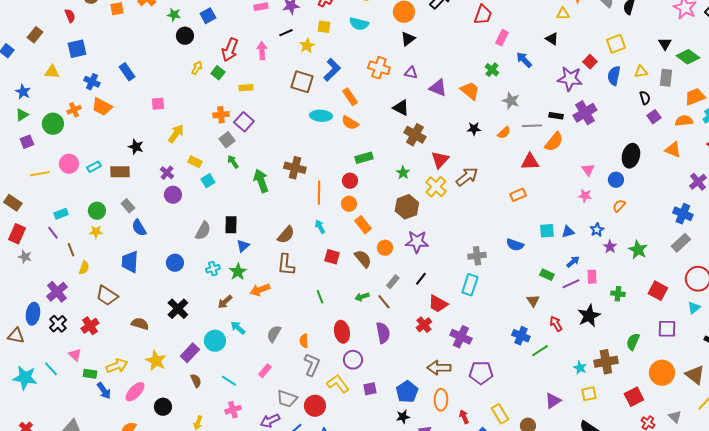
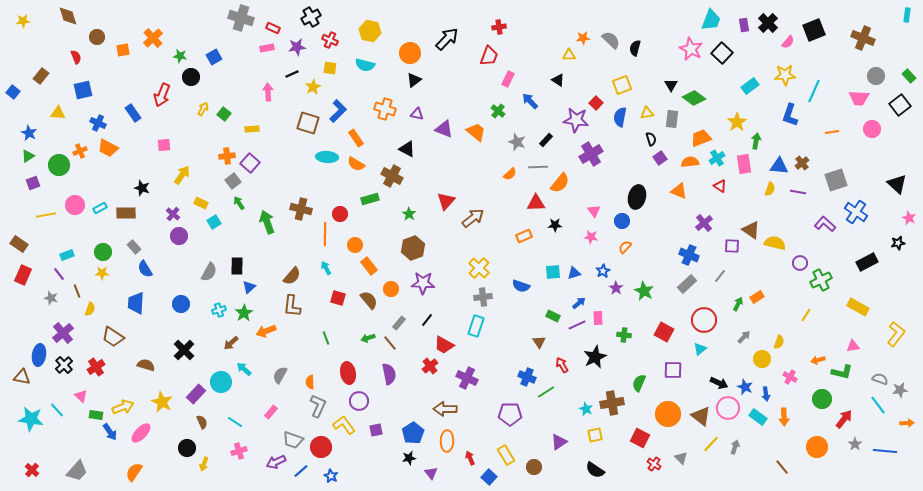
red arrow: (230, 50) -> (162, 95), moved
black rectangle: (556, 116) -> (546, 140), moved, turned -56
black star: (474, 129) -> (555, 225), moved
brown cross: (415, 135) -> (392, 176), moved
red circle: (350, 181) -> (340, 214), moved
yellow cross: (436, 187) -> (479, 268), moved
gray star: (25, 257) -> (51, 298), moved
purple pentagon: (481, 373) -> (510, 414), moved
red square: (634, 397) -> (640, 438), turned -36
black circle: (163, 407) -> (187, 448), moved

